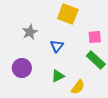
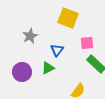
pink square: (95, 37) -> (87, 43), moved
green triangle: (58, 76) -> (48, 68), moved

